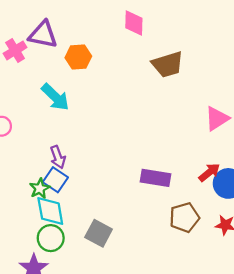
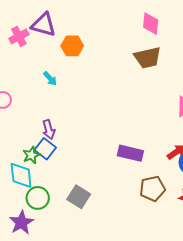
pink diamond: (134, 23) -> (151, 24), moved
cyan arrow: (55, 97) -> (50, 79), size x0.6
cyan diamond: (50, 211) -> (21, 175), moved

